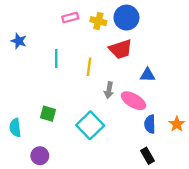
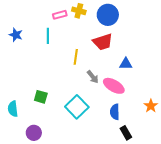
yellow cross: (98, 21) -> (79, 11), moved
cyan line: (56, 59) -> (48, 36), moved
gray arrow: (109, 90) -> (93, 77), turned -48
blue semicircle: (150, 124) -> (115, 112), moved

